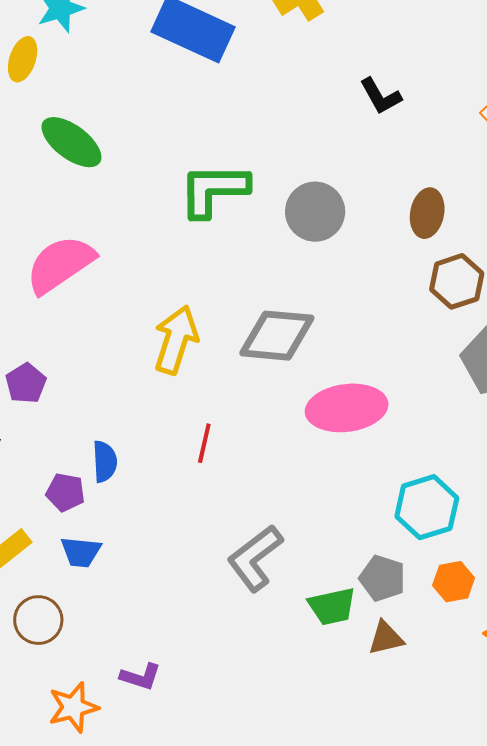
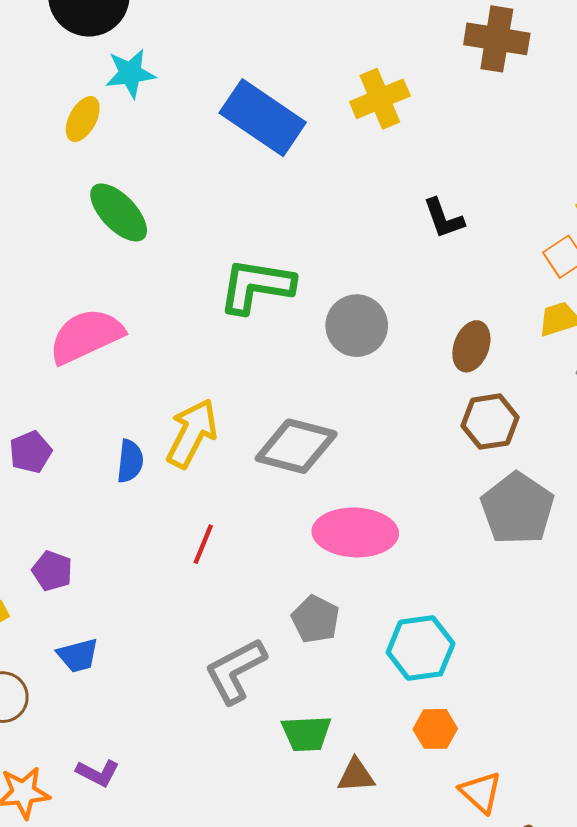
blue semicircle: (105, 461) -> (130, 461), moved
blue trapezoid: (81, 552) -> (78, 655), moved, turned -30
gray pentagon: (382, 578) -> (315, 619), moved

